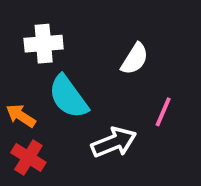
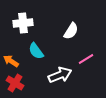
cyan semicircle: (68, 97) -> (36, 51), size x0.7
pink line: (163, 112) -> (86, 59), turned 35

